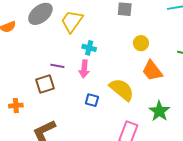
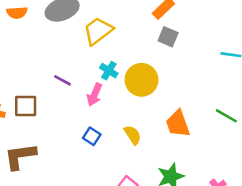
yellow circle: (141, 43) -> (141, 80), moved, size x1.6
brown square: (45, 84) -> (26, 106), moved
yellow semicircle: (122, 90) -> (133, 135), size x0.6

